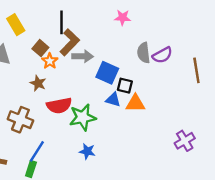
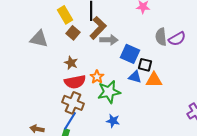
yellow rectangle: (16, 25) -> (65, 15), moved
orange star: (50, 61) -> (97, 77), moved
red semicircle: (59, 106) -> (75, 82), moved
brown cross: (20, 120) -> (73, 103), moved

